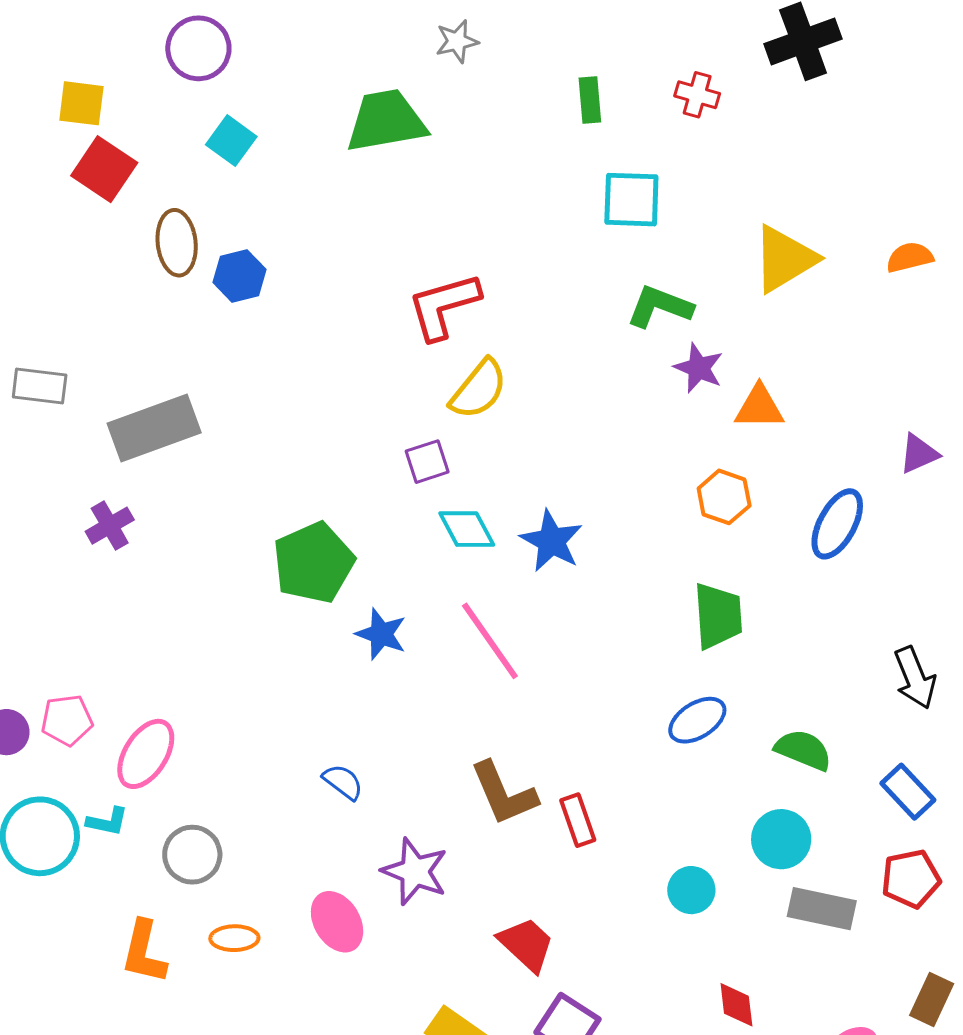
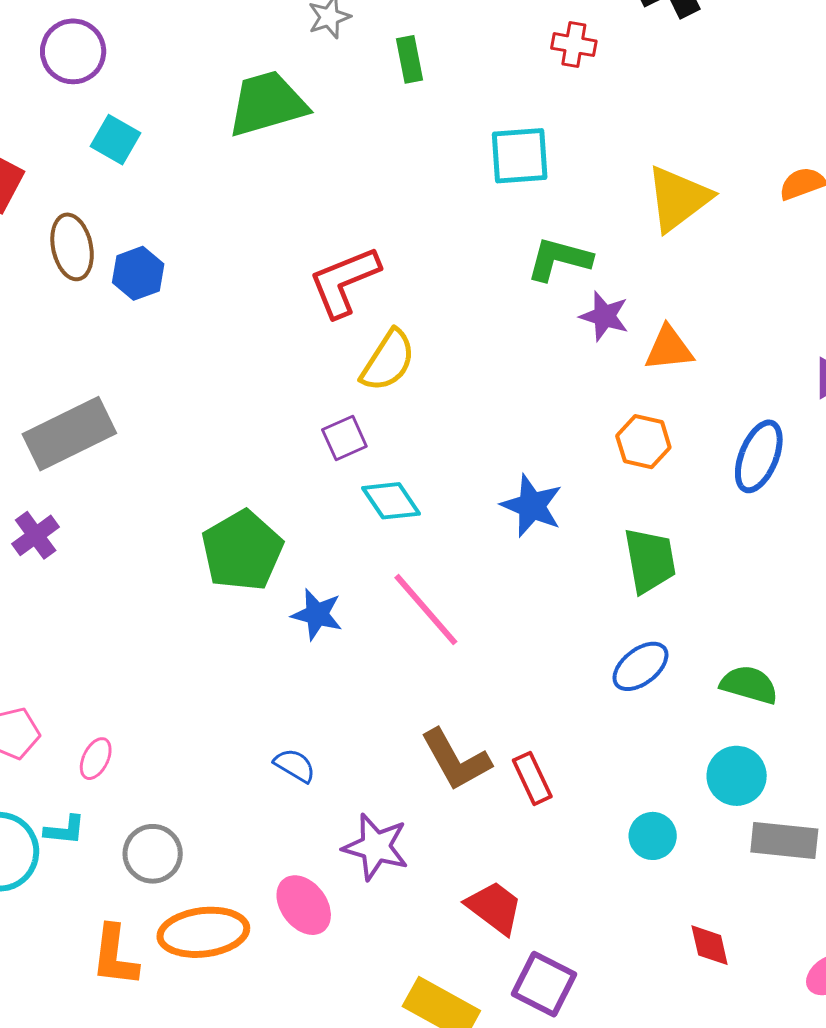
green rectangle: (590, 100) -> (409, 59), moved
blue star: (551, 541) -> (532, 506), moved
pink ellipse: (146, 754) -> (96, 759), size x0.6
orange ellipse: (234, 938) -> (203, 932), size x1.8

